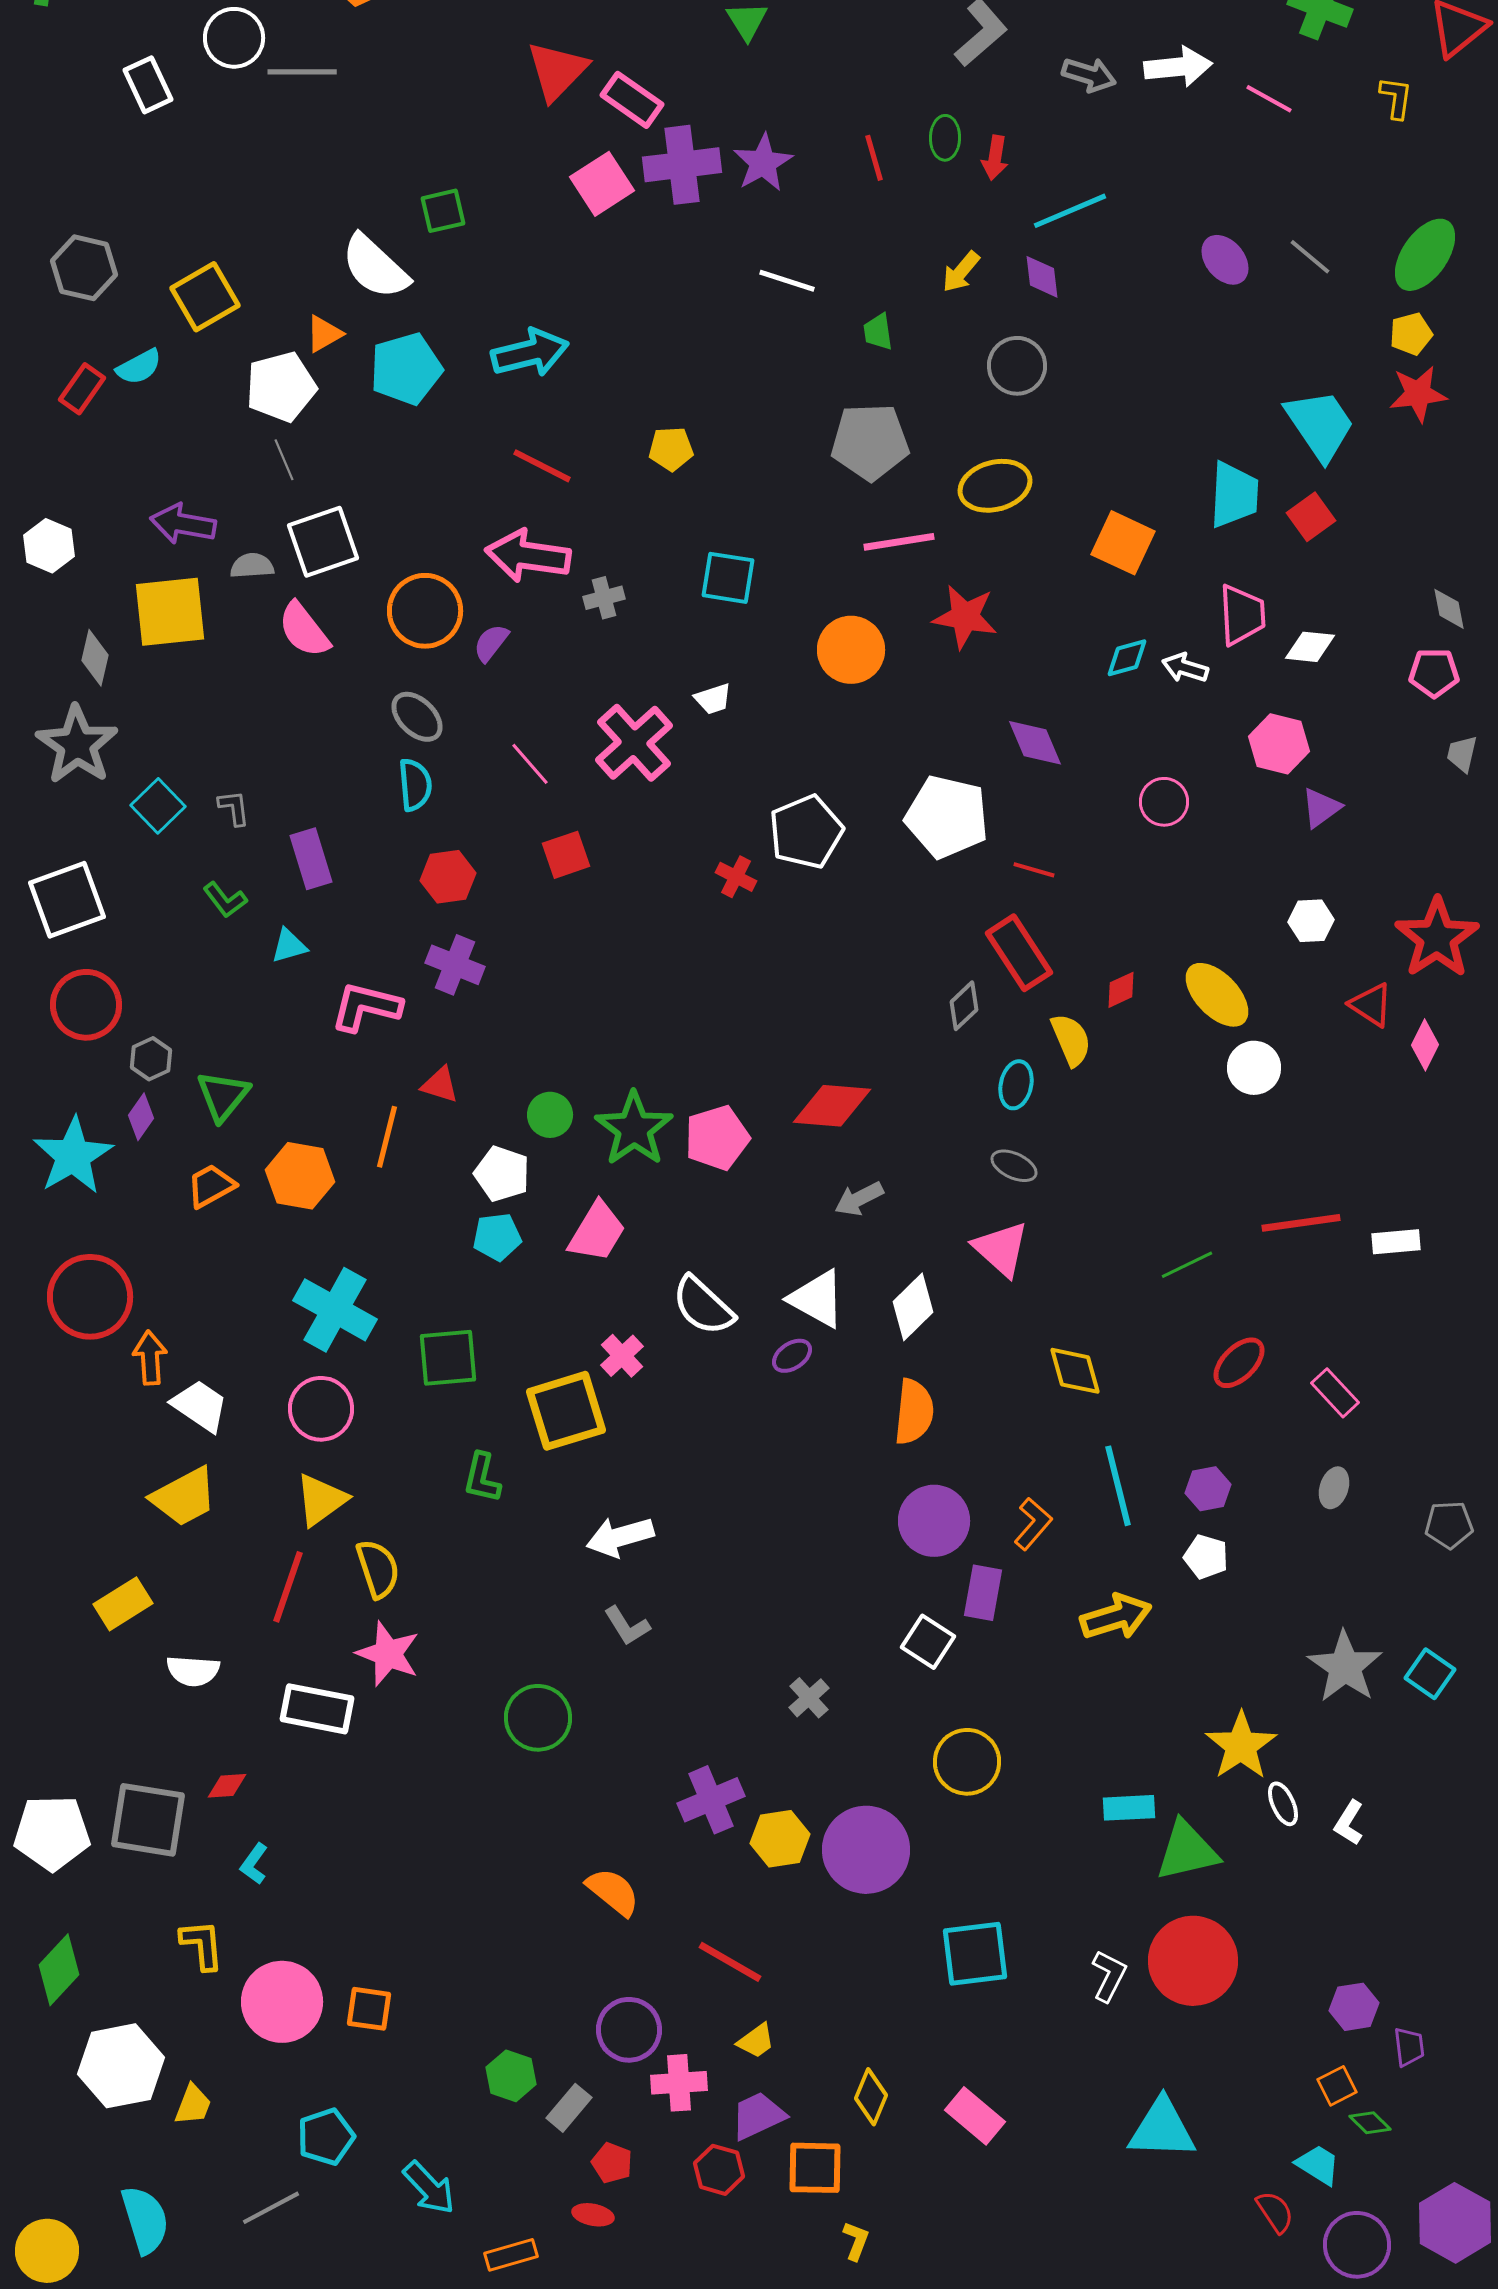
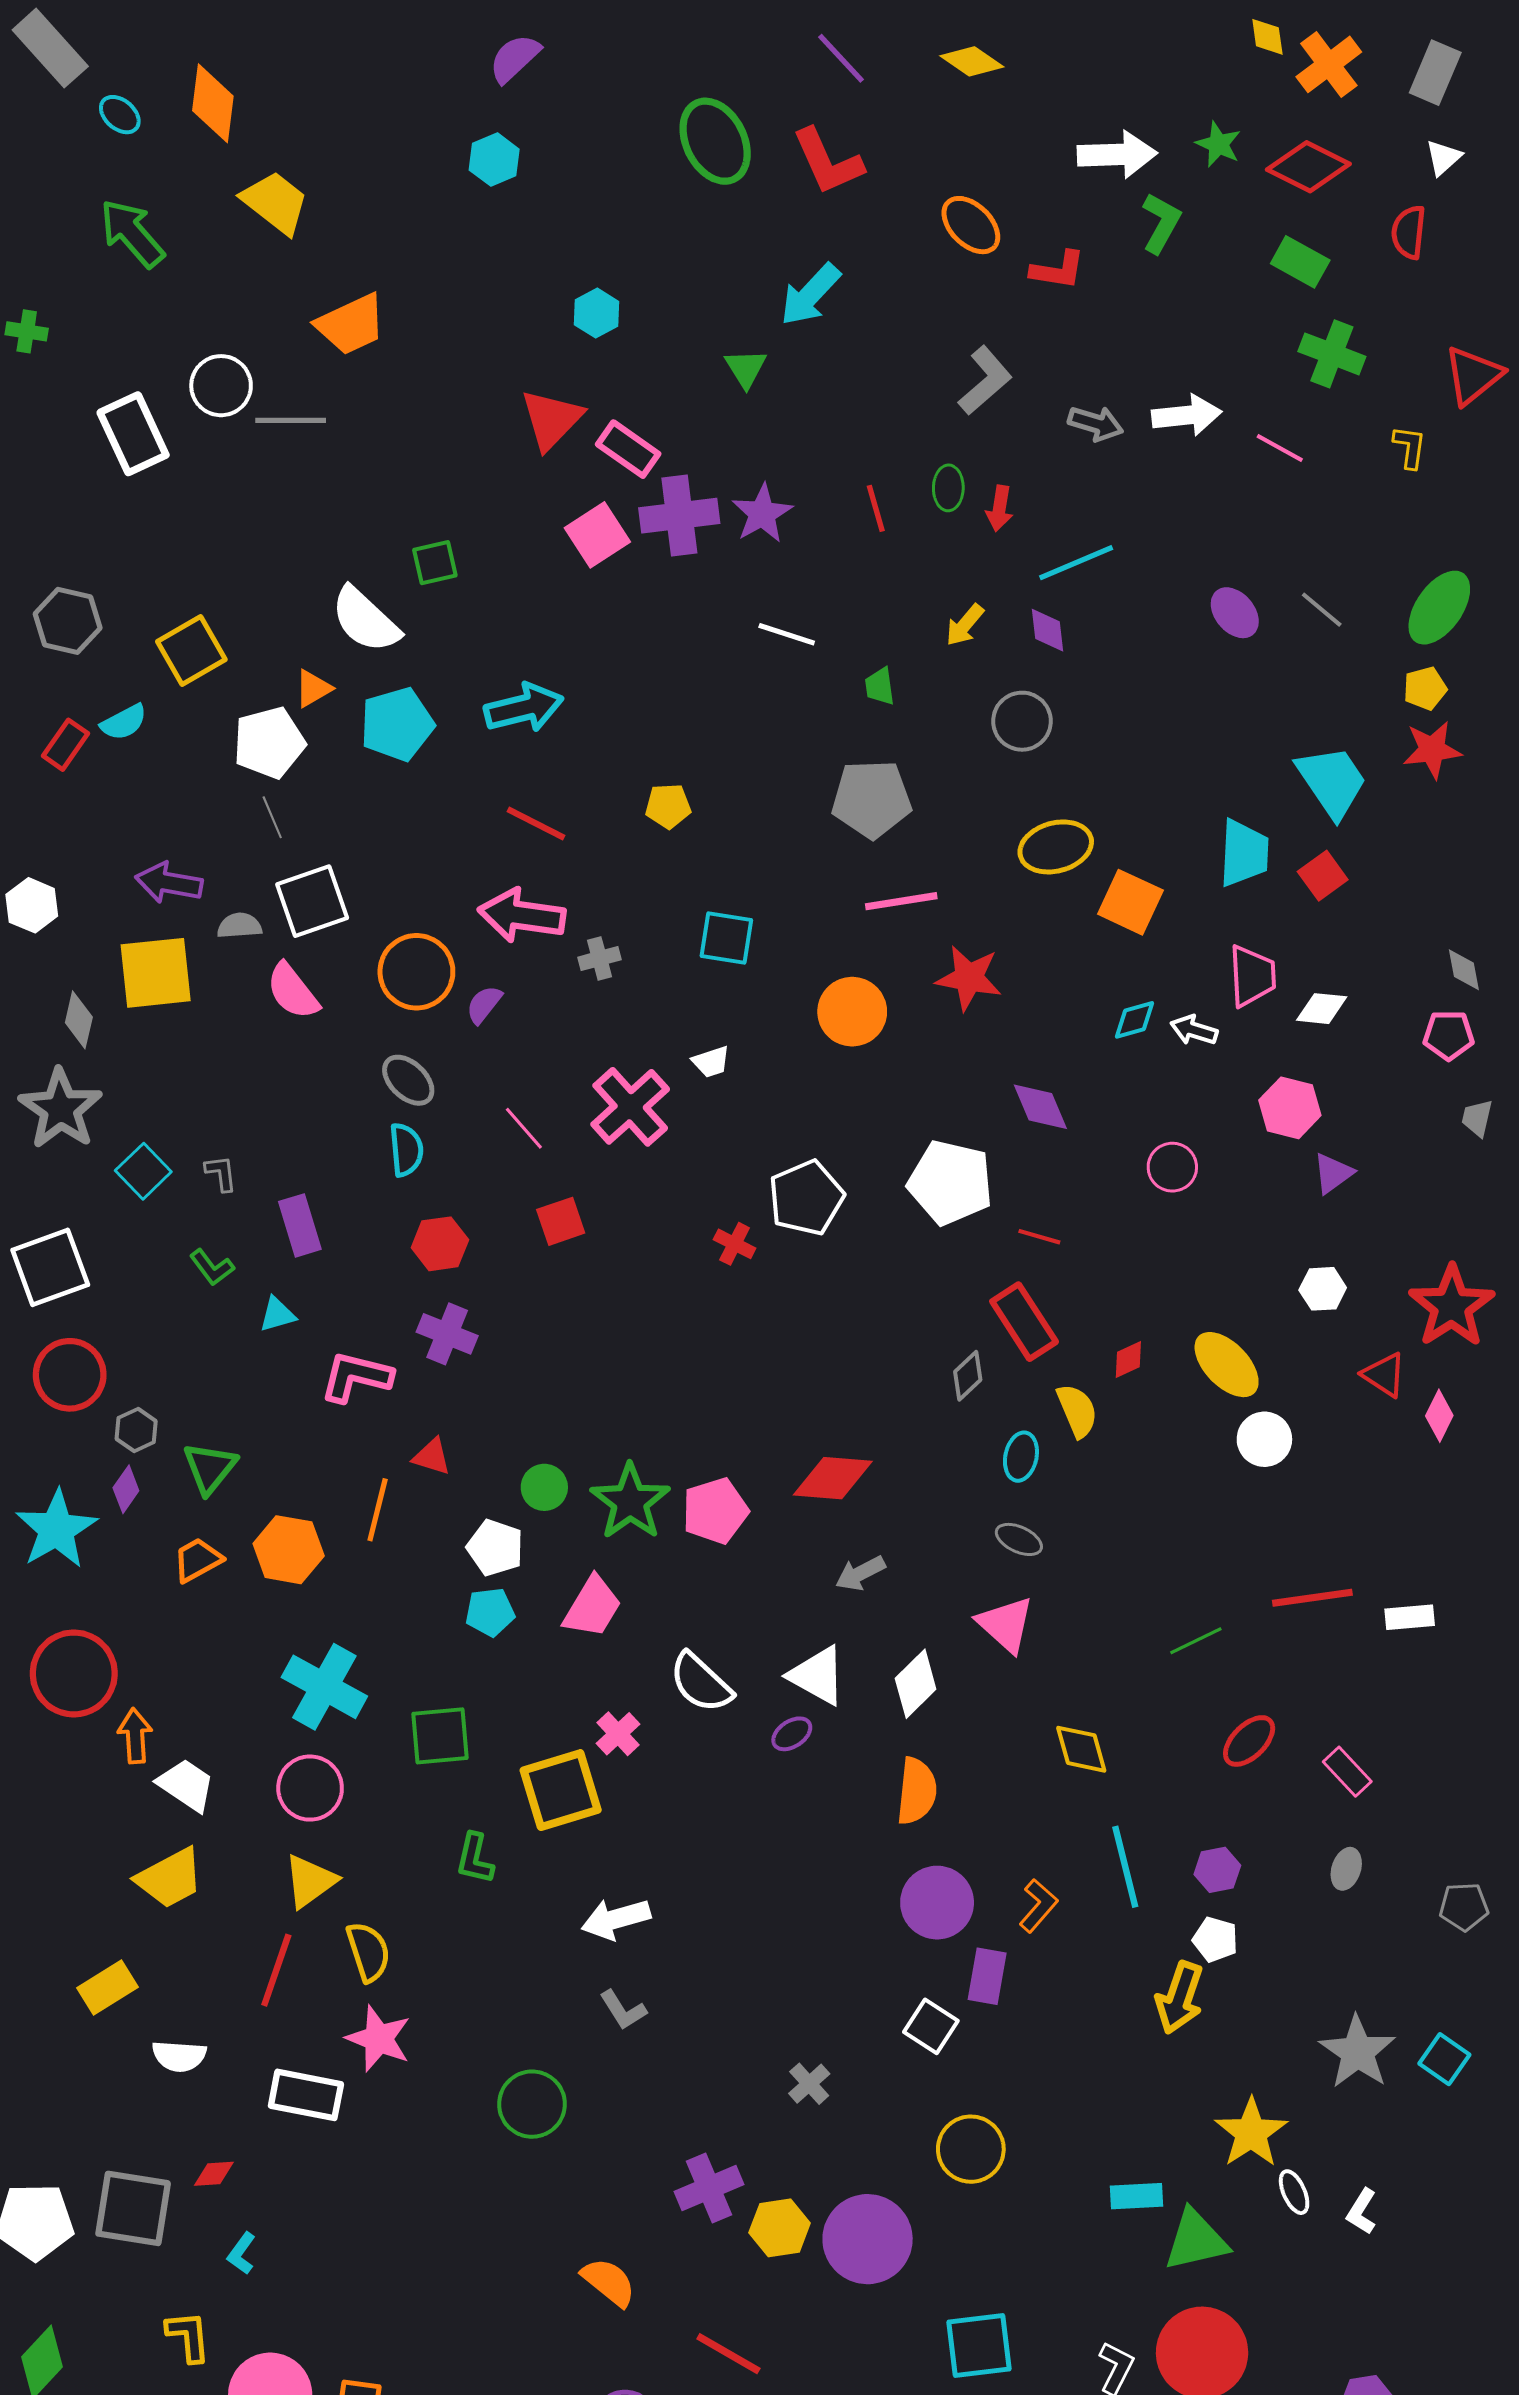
white rectangle: (148, 85) -> (133, 434), size x1.4
yellow ellipse: (995, 486) -> (1056, 847), moved
yellow arrow: (1116, 1617) -> (1180, 1998), moved, turned 126

